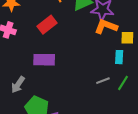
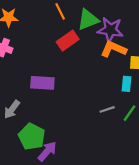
red rectangle: (47, 25) -> (68, 41), moved

